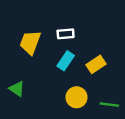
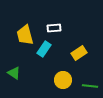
yellow trapezoid: (30, 42) -> (25, 35), turned -35
cyan rectangle: (66, 61) -> (44, 49), moved

